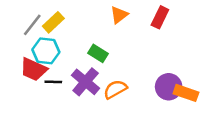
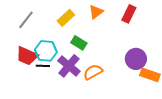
yellow rectangle: (53, 22) -> (66, 18), moved
cyan hexagon: (46, 51) -> (46, 51), moved
purple circle: (169, 87) -> (136, 59), moved

